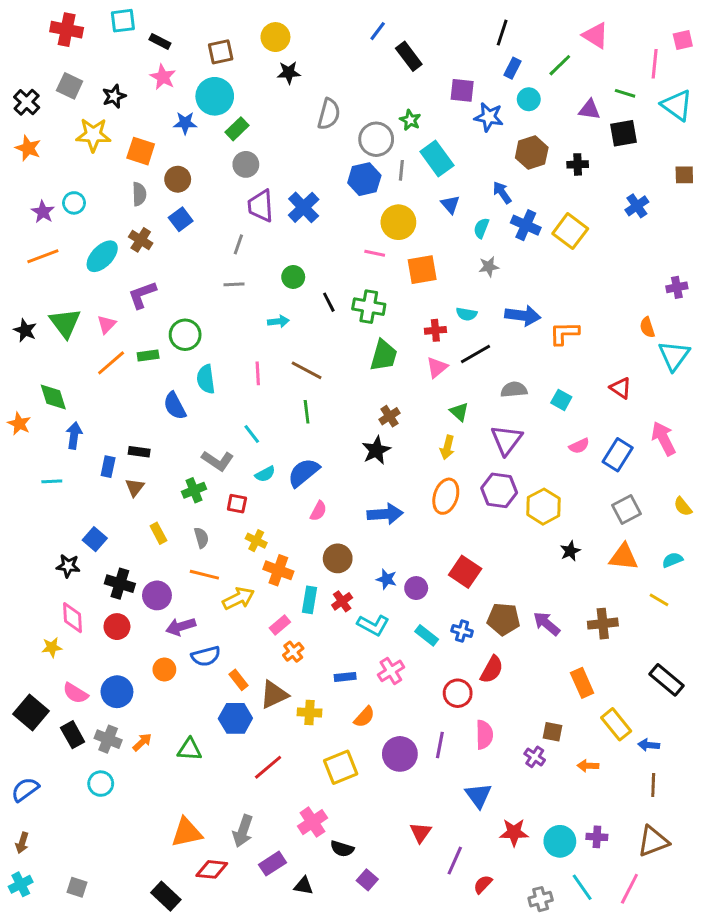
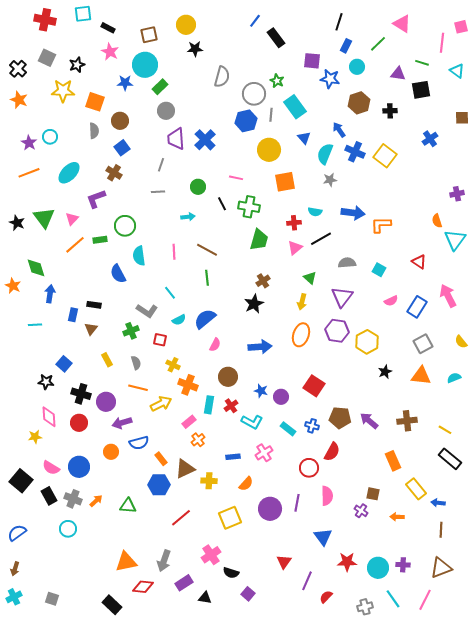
cyan triangle: (677, 105) -> (457, 71), size x0.7
cyan semicircle: (481, 228) -> (325, 154), size x1.5
brown cross: (141, 240) -> (114, 173), moved
pink line: (375, 253) -> (236, 178), moved
yellow line: (659, 600) -> (445, 430), moved

